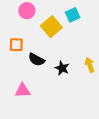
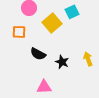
orange square: (16, 45) -> (19, 32), moved
pink triangle: (23, 90) -> (44, 87), moved

